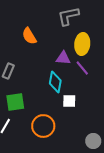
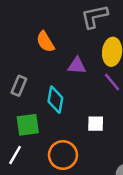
purple triangle: (63, 58) -> (77, 66), moved
cyan diamond: (55, 82) -> (55, 100), moved

